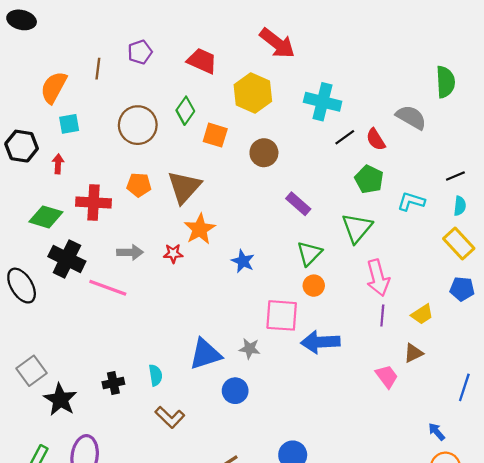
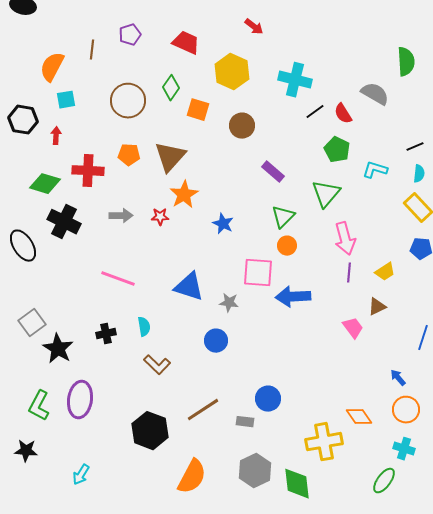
red arrow: (277, 43) -> (254, 27), size x0.6
pink line: (108, 288) -> (118, 279), moved
blue triangle: (205, 354) -> (189, 287), moved, turned 36

